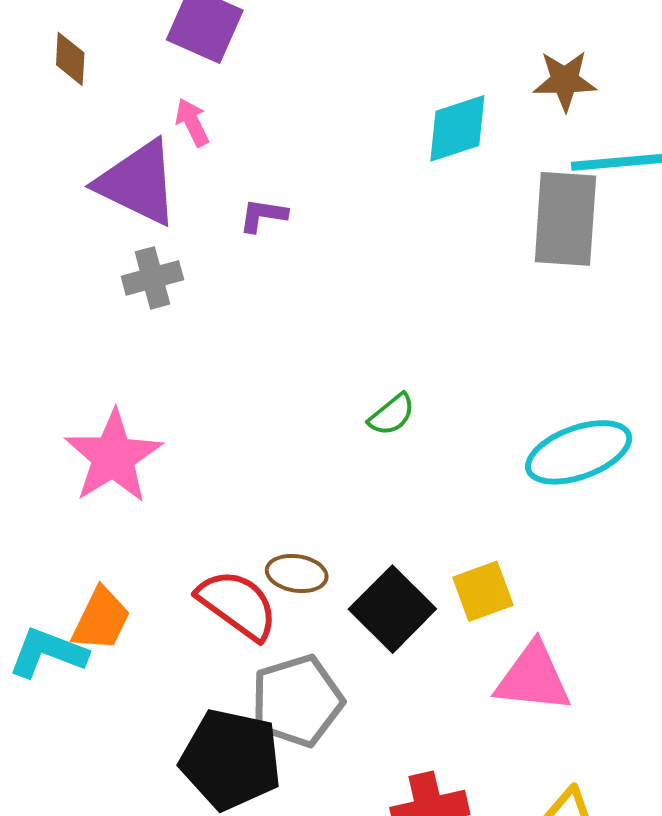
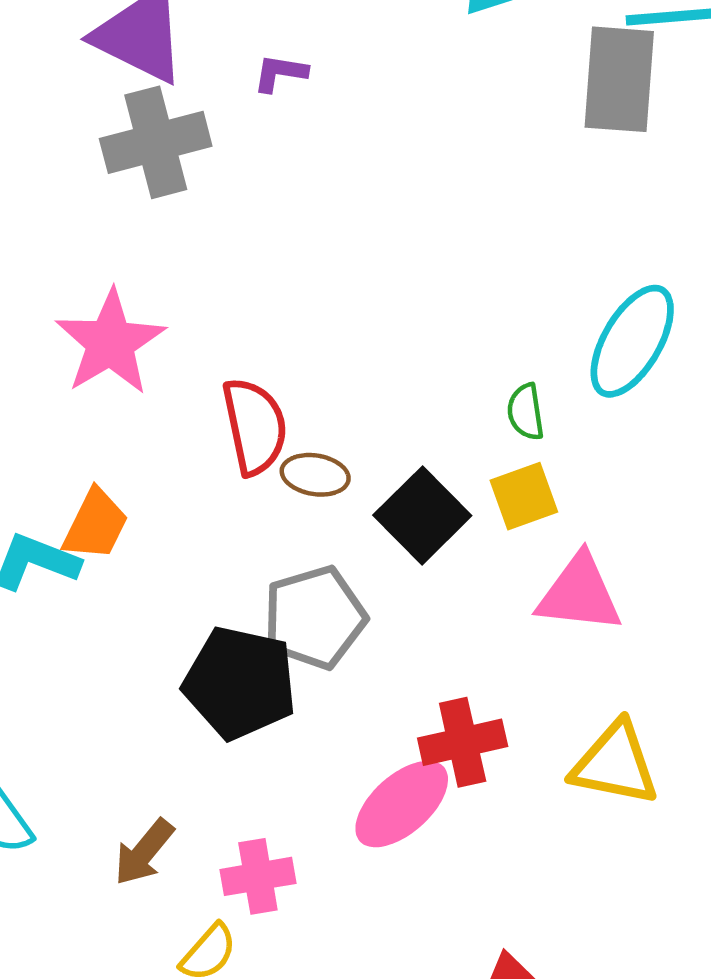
gray cross: (152, 278) -> (156, 142), size x1.6
green semicircle: (392, 415) -> (526, 412), moved, turned 120
cyan ellipse: (579, 452) -> (632, 341), turned -40
red semicircle: (237, 605) -> (255, 426), moved, turned 42

